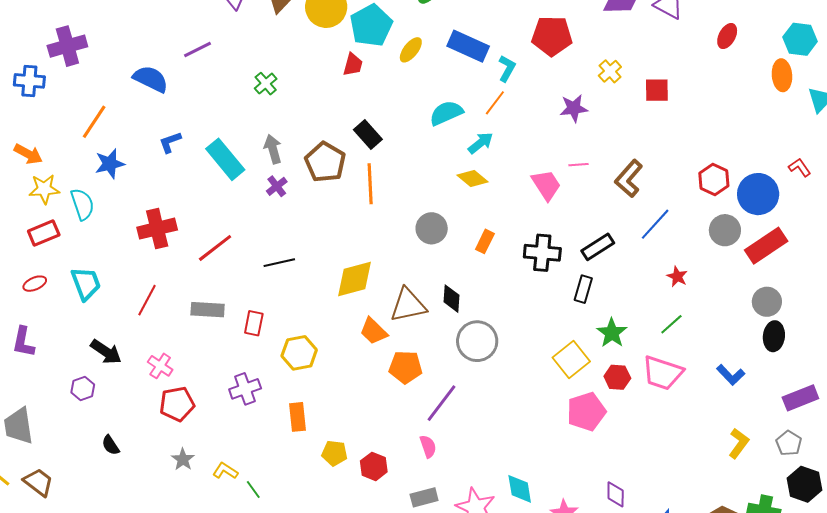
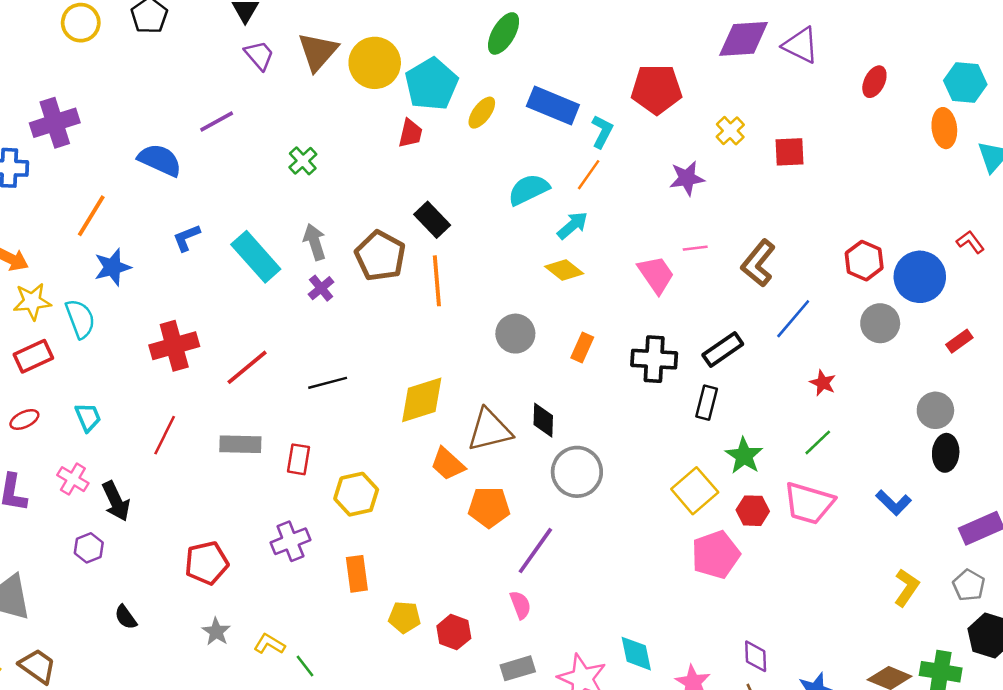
red rectangle: (766, 246) -> (959, 341), moved, size x0.5
cyan trapezoid: (86, 284) -> (88, 417), size x0.7
black arrow: (106, 352) -> (116, 501), turned 32
pink cross: (160, 366) -> (73, 479), moved

